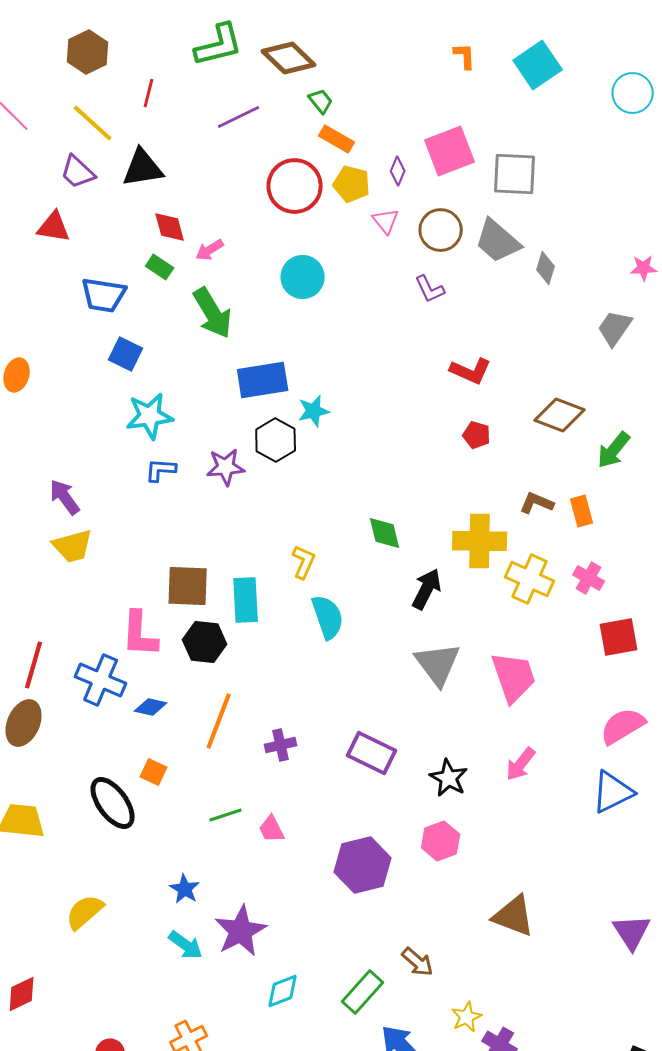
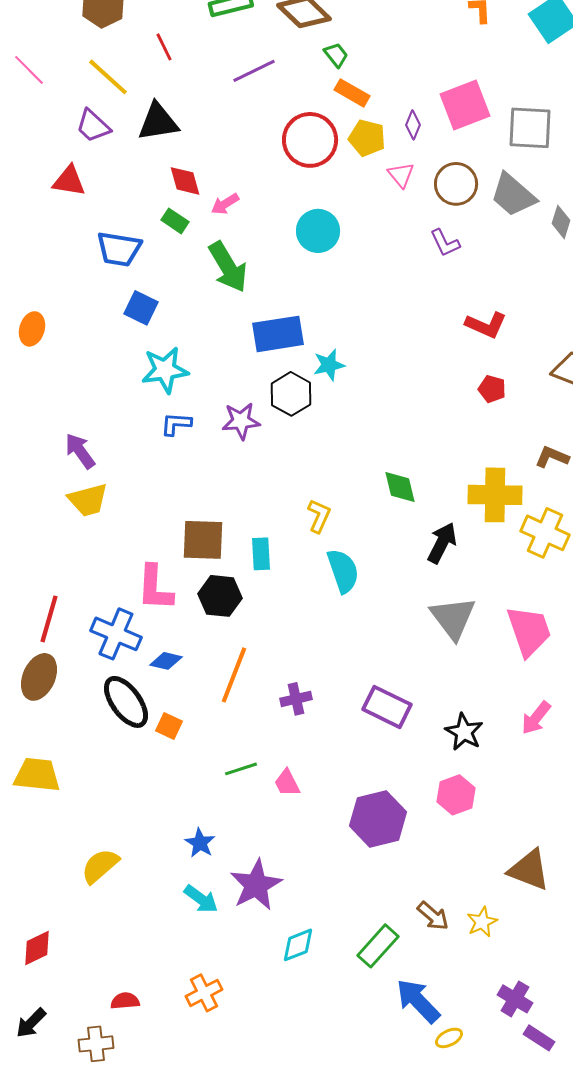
red line: (149, 93) -> (164, 47), turned -40
cyan rectangle: (246, 600) -> (261, 554), size x0.7
black ellipse: (113, 803) -> (126, 702), moved
yellow star: (467, 1017) -> (482, 922), moved

